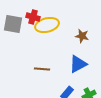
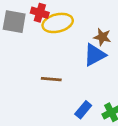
blue triangle: (78, 64) -> (95, 55), moved

